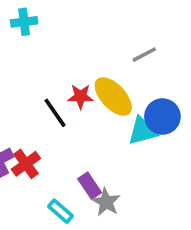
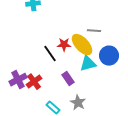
gray line: (144, 55) -> (94, 31), moved, turned 32
cyan triangle: (142, 131) -> (88, 64), moved
purple rectangle: (90, 186) -> (68, 79), moved

